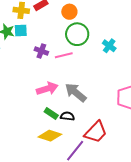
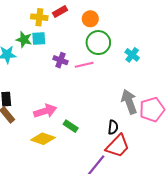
pink arrow: (47, 89) -> (45, 111), moved
gray arrow: (76, 92) -> (129, 102), moved, turned 30
black semicircle: (67, 116) -> (113, 127), moved, turned 88
yellow diamond: (50, 136) -> (43, 139), moved

